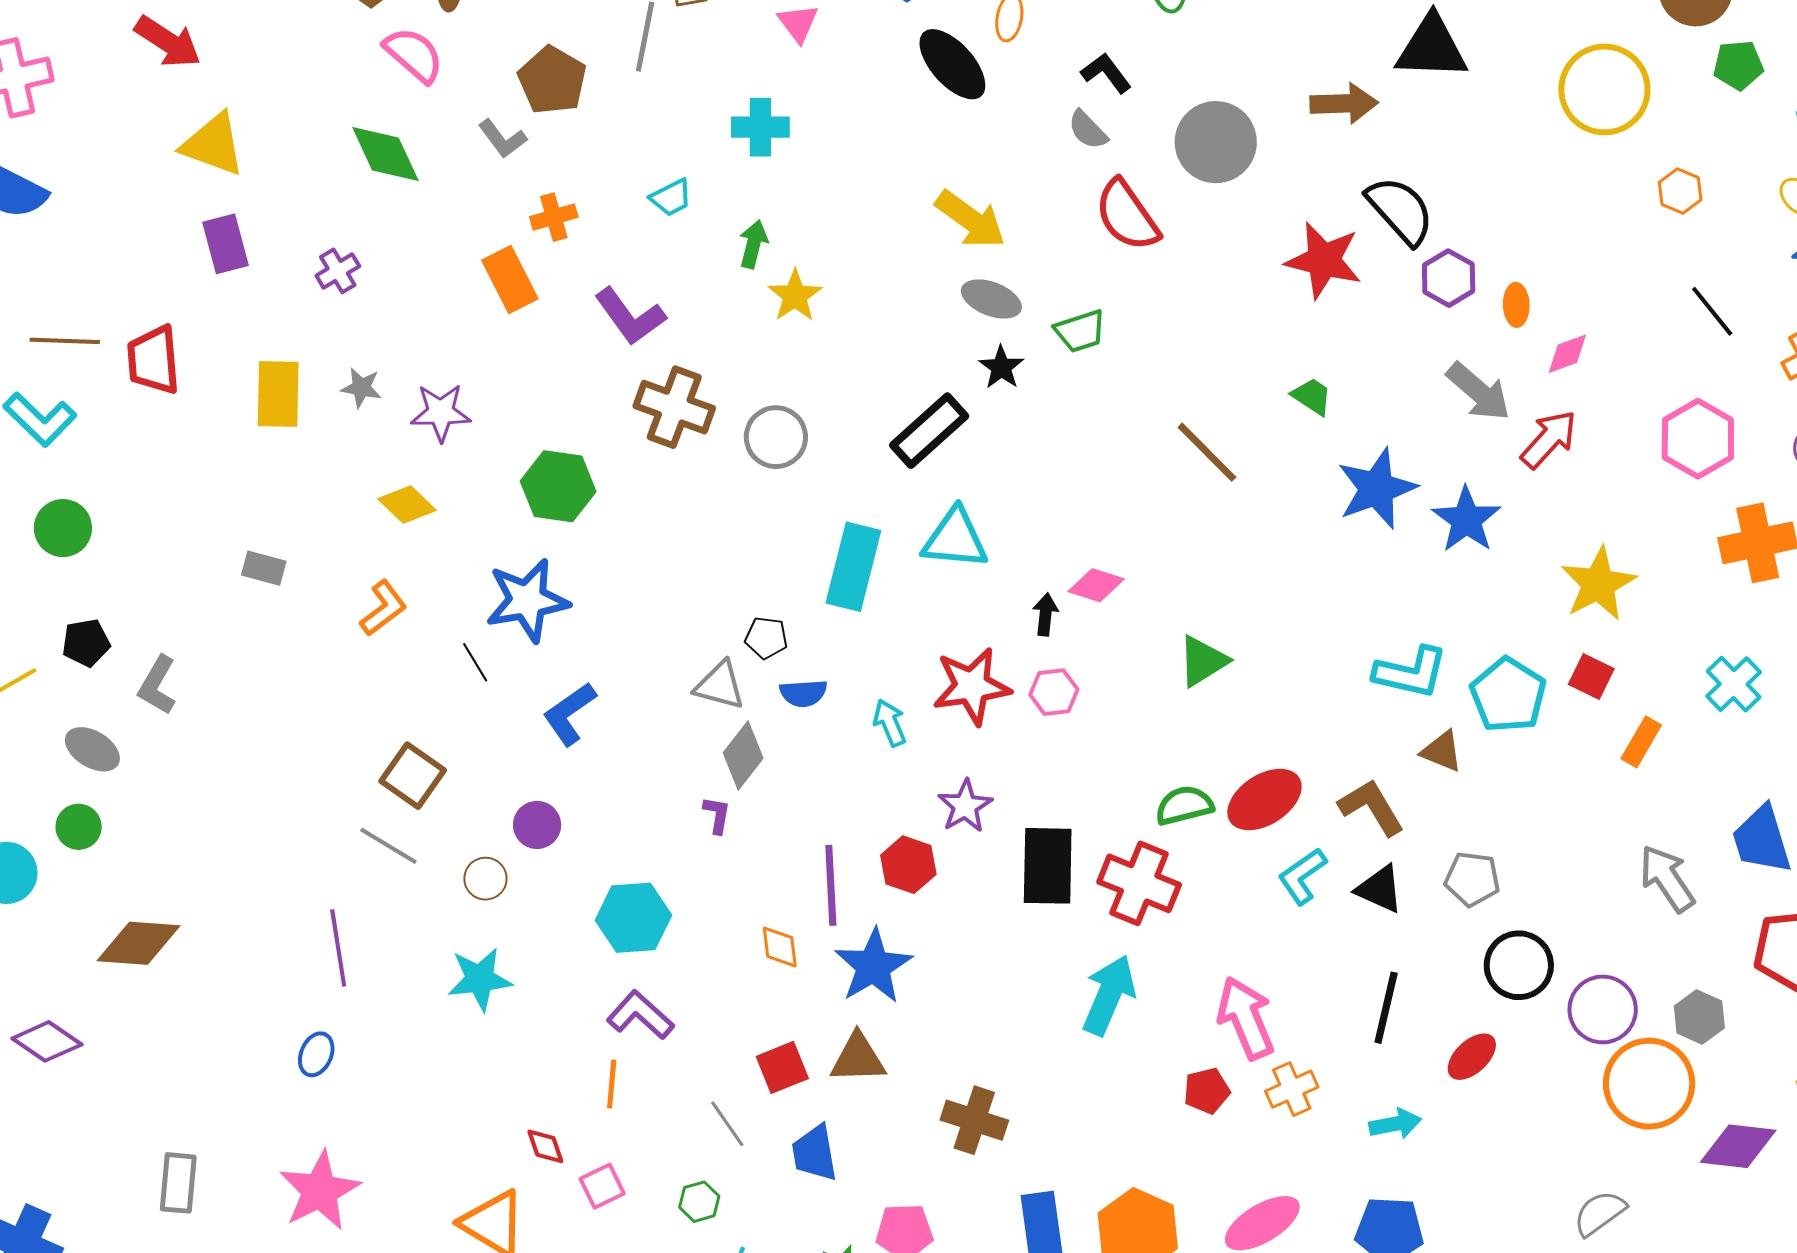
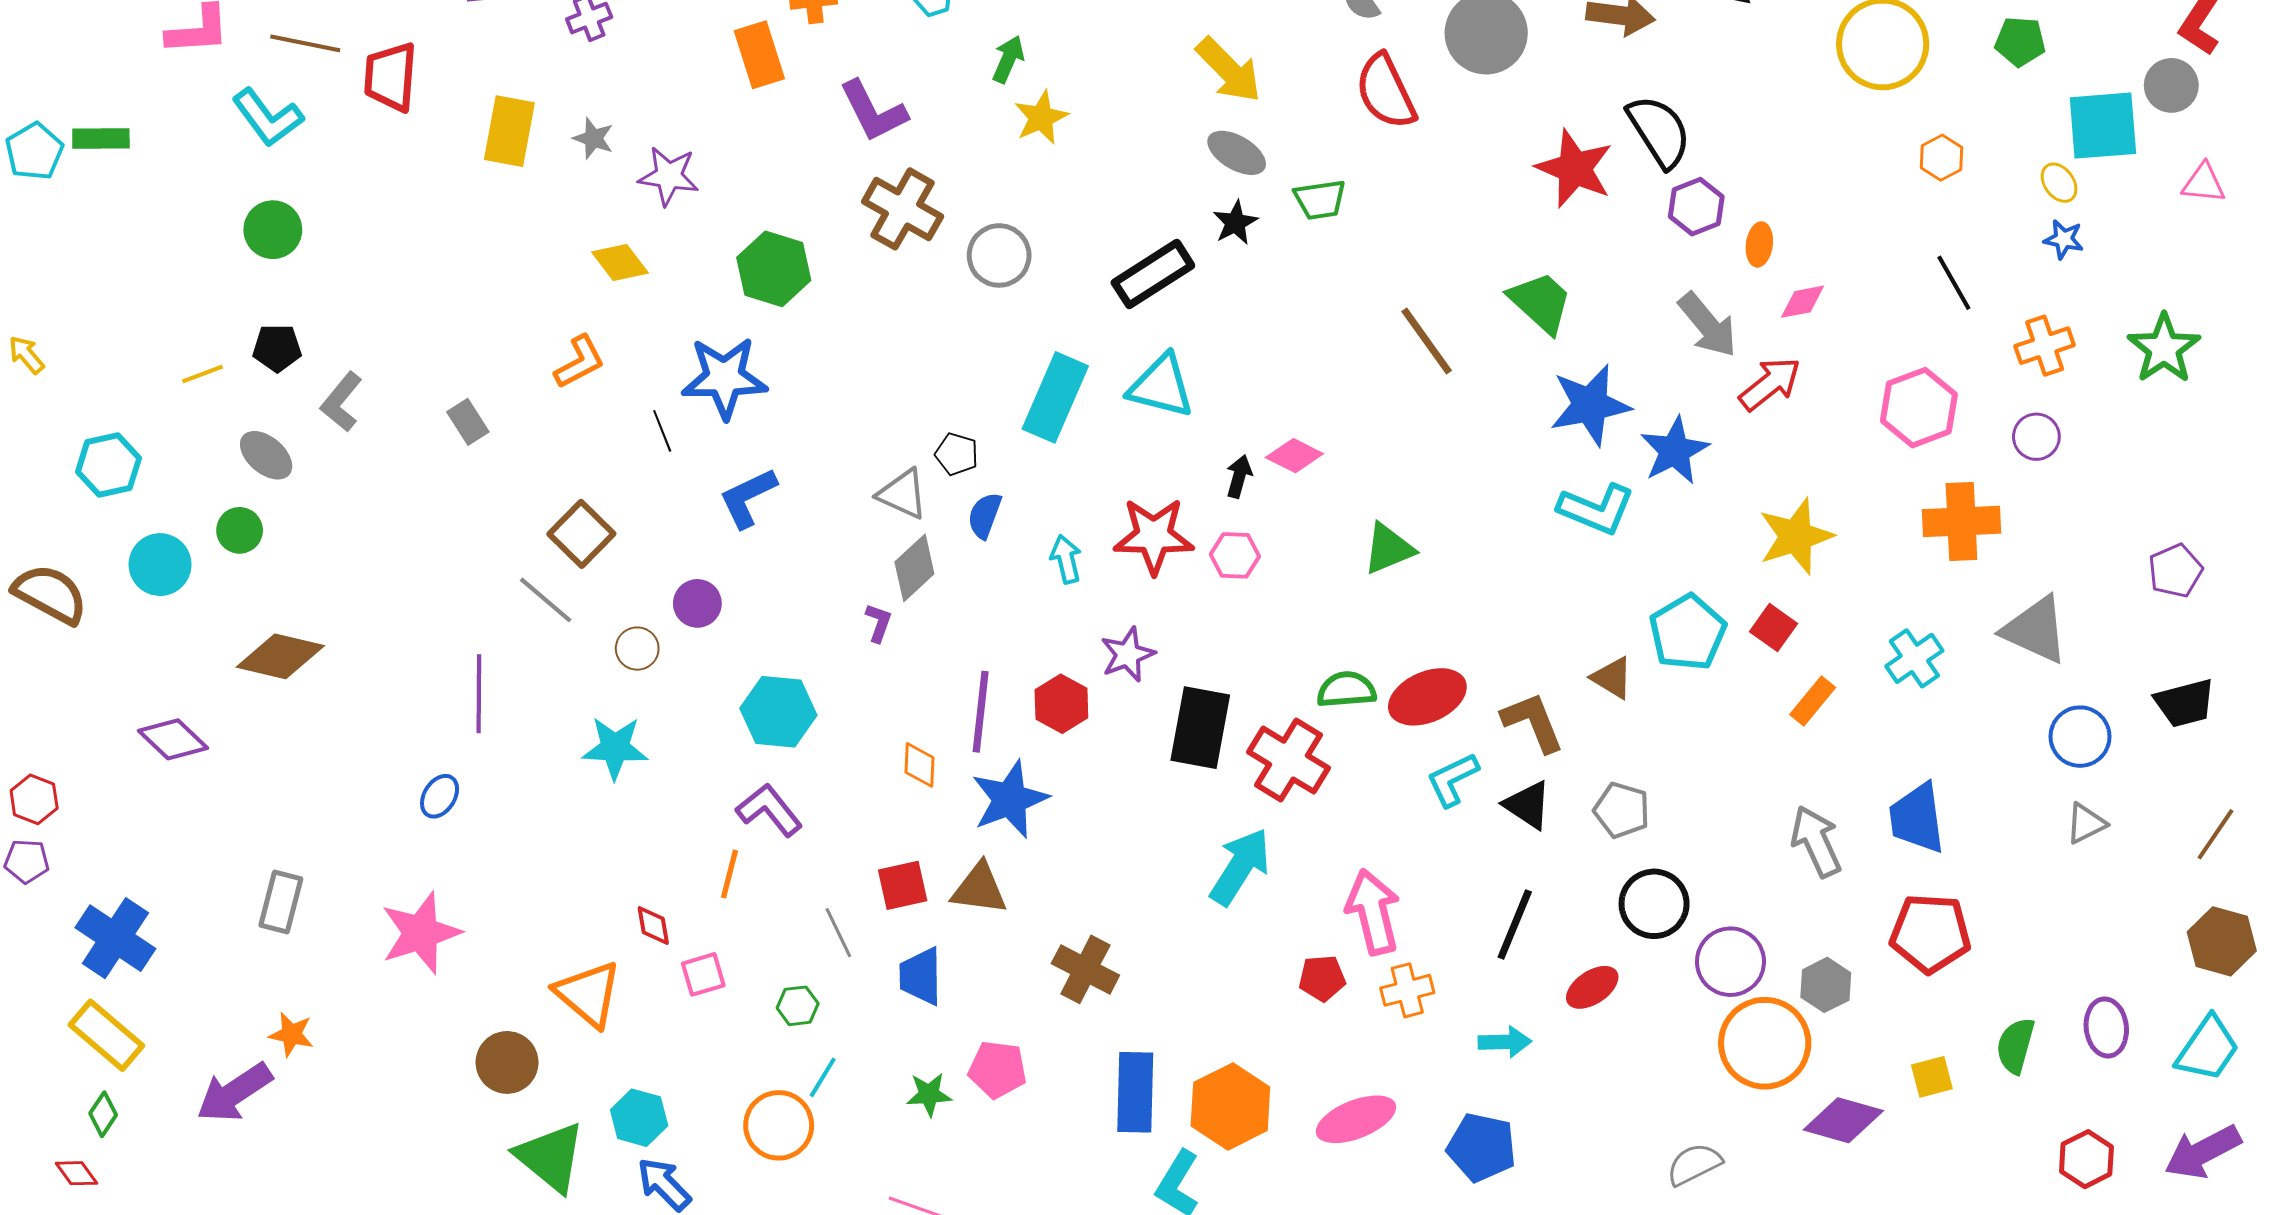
green trapezoid: (1312, 396) -> (1541, 302), size x1.6
gray rectangle: (264, 568) -> (468, 422), moved, turned 33
cyan L-shape: (1411, 672) -> (1596, 509), moved
blue semicircle: (803, 693) -> (985, 515), turned 105

